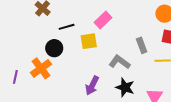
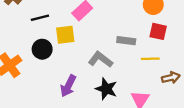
gray rectangle: (142, 45) -> (126, 41), turned -63
black circle: (54, 48) -> (42, 49), moved

